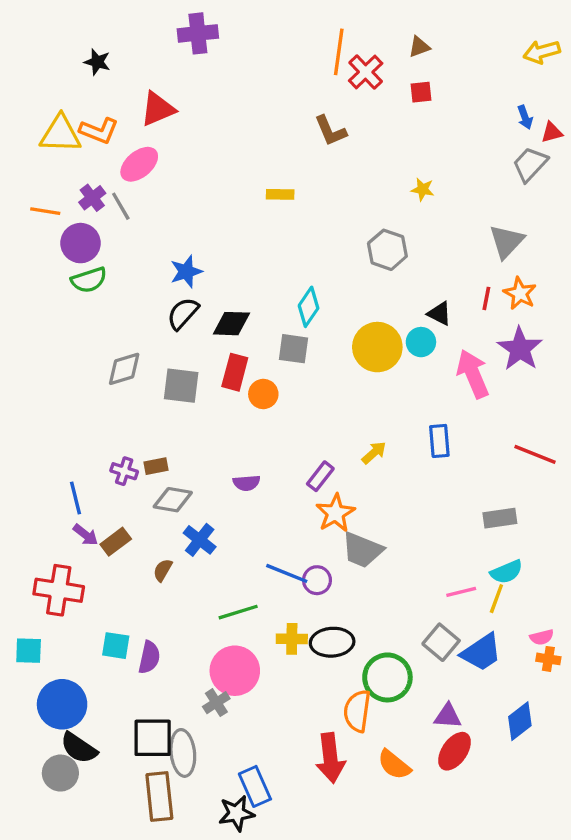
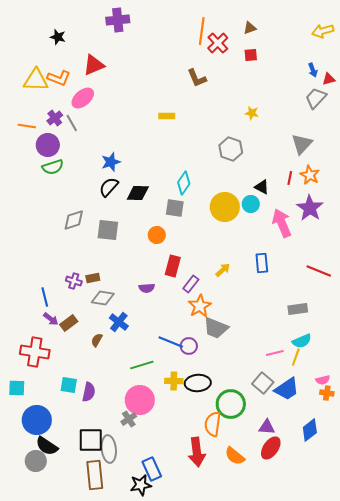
red rectangle: (235, 372) -> (173, 266), moved

